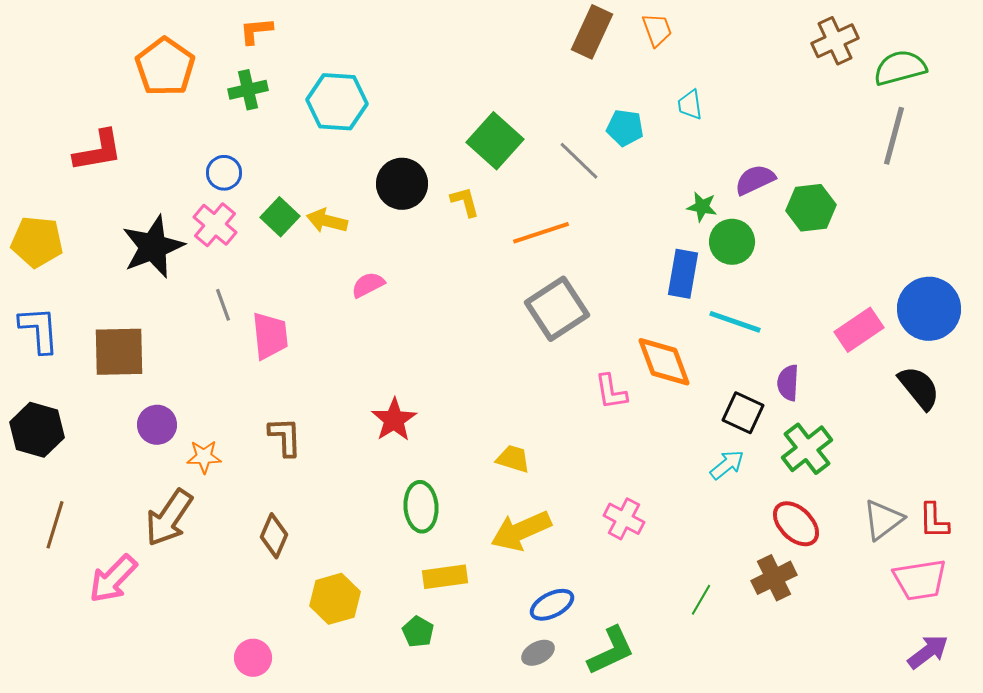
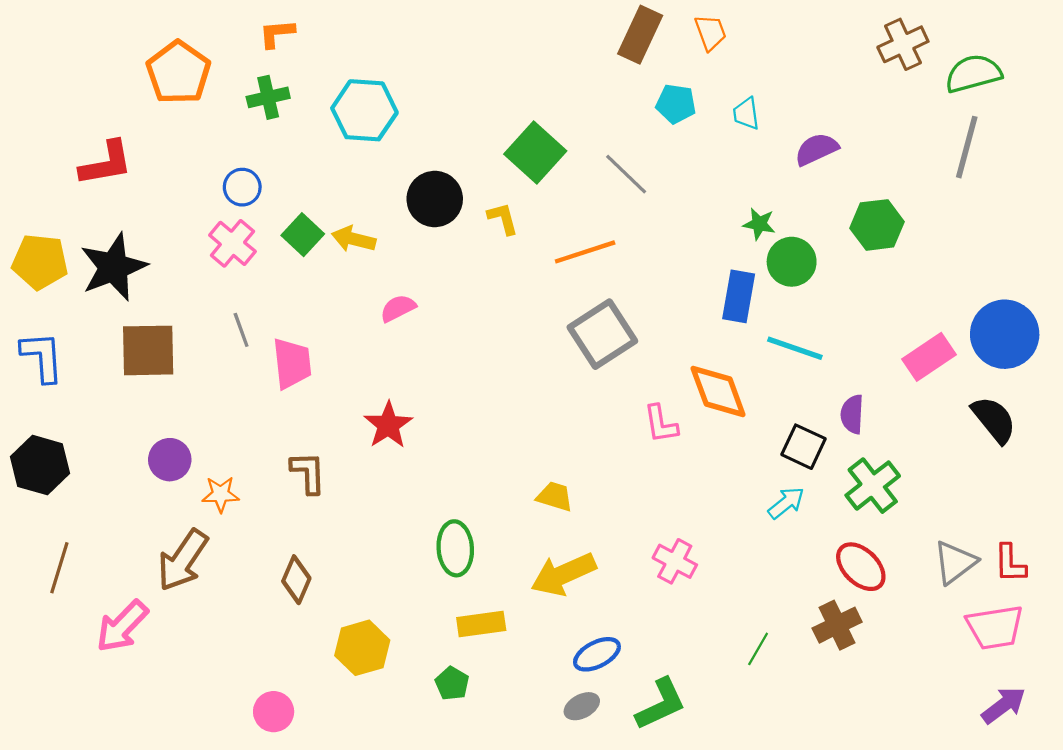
cyan pentagon: (625, 128) -> (676, 104), moved
purple semicircle: (755, 180) -> (816, 149), moved
black star: (153, 247) -> (114, 267), moved
brown square: (119, 352) -> (148, 350), moved
red star: (394, 420) -> (388, 425), moved

